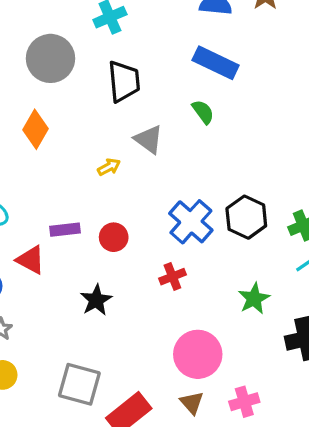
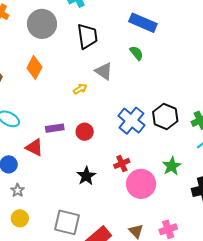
red cross: (172, 277) -> (122, 163), moved
black star: (96, 300) -> (86, 176), moved
pink circle: (198, 354) -> (141, 184), moved

